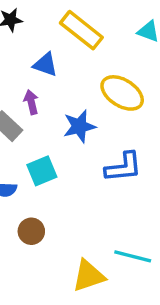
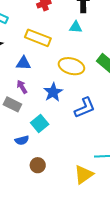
brown circle: (31, 231) -> (38, 165), moved

